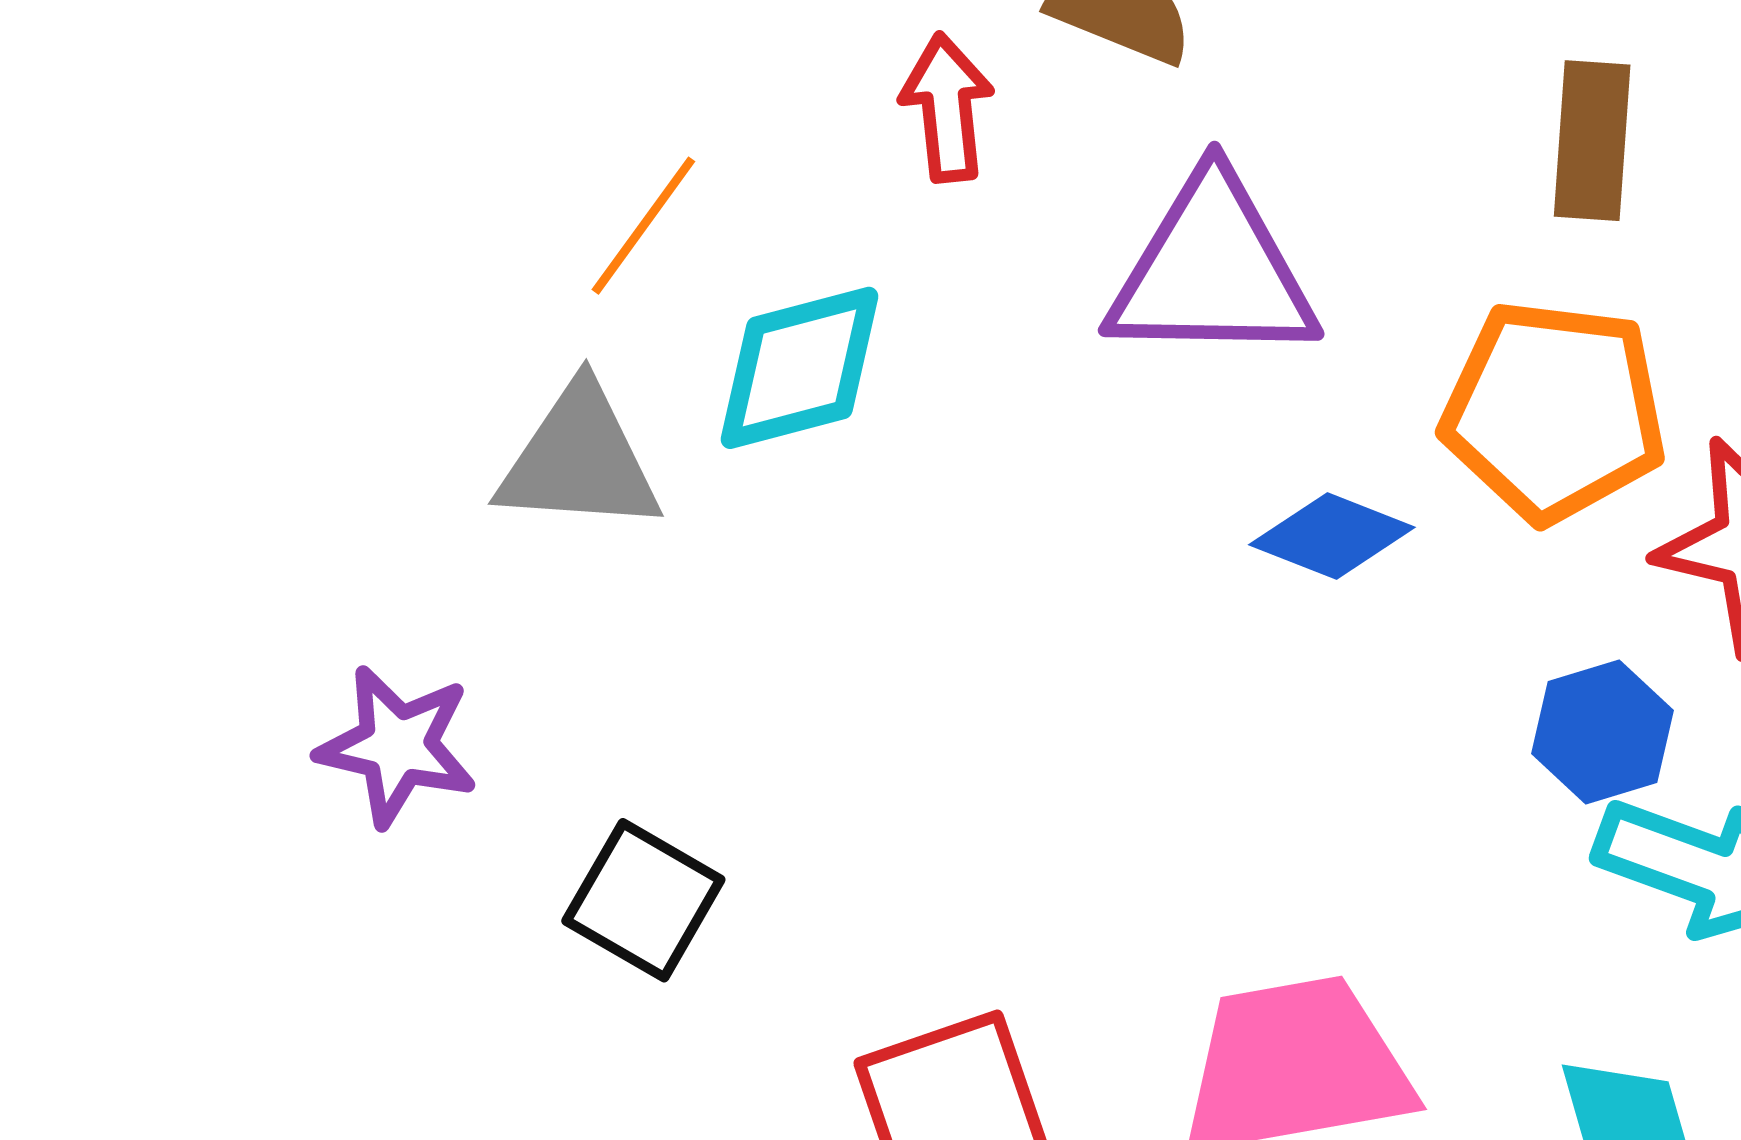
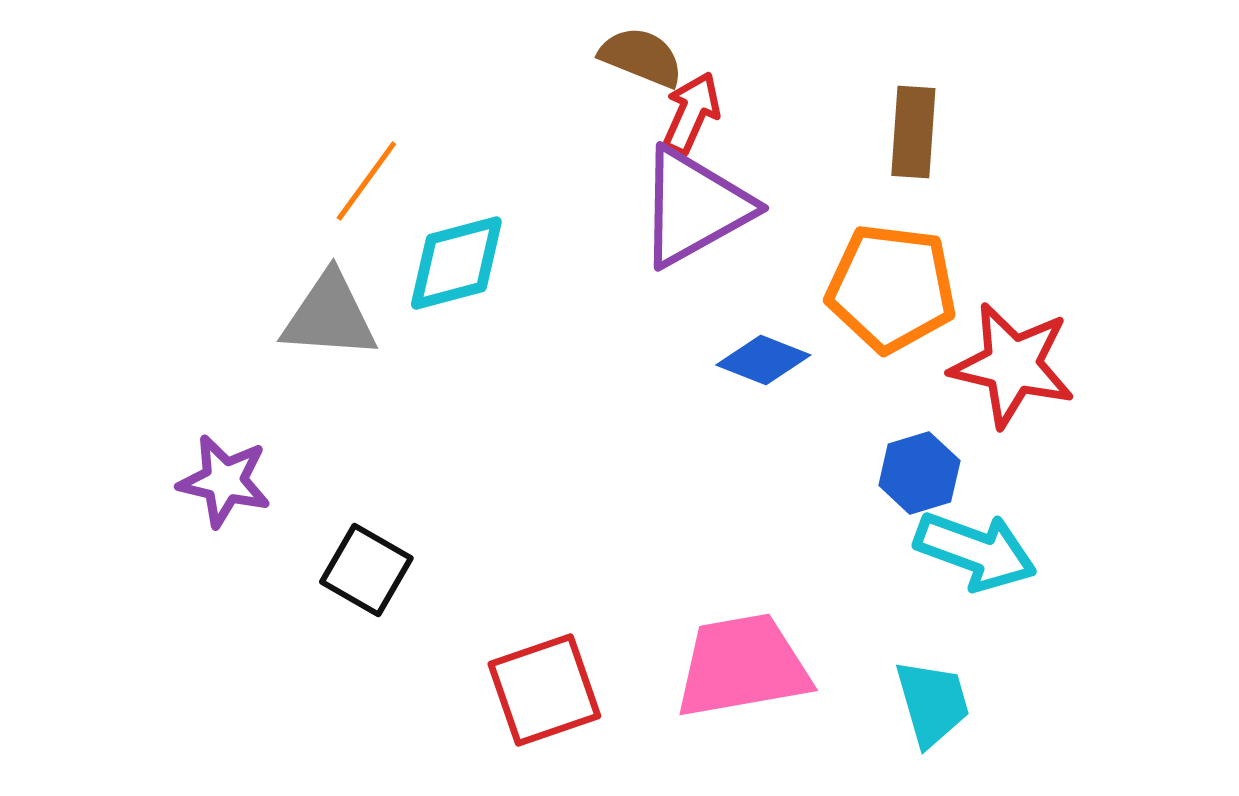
red arrow: (947, 108) -> (691, 113), moved, turned 30
purple triangle: (1212, 271) -> (694, 207), turned -30

